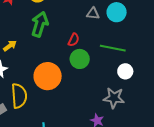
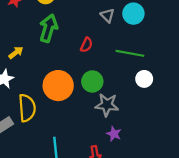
gray triangle: (93, 14) -> (107, 15), turned 40
green circle: (80, 59) -> (92, 81), moved
gray star: (114, 98) -> (107, 105), moved

